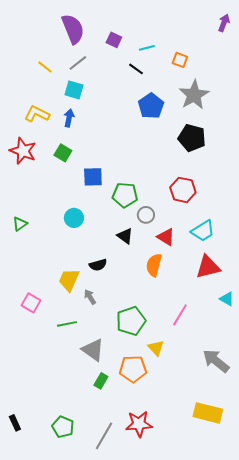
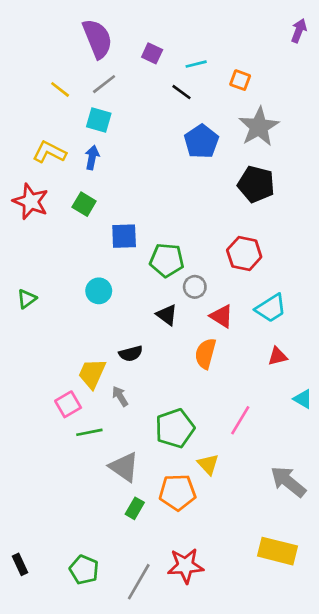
red triangle: (208, 267) -> (278, 356), size x0.6
pink square: (31, 303) -> (68, 404), moved, turned 30

